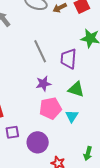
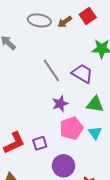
purple trapezoid: (69, 59) -> (82, 73), turned 125
purple square: (12, 132) -> (40, 143), moved

